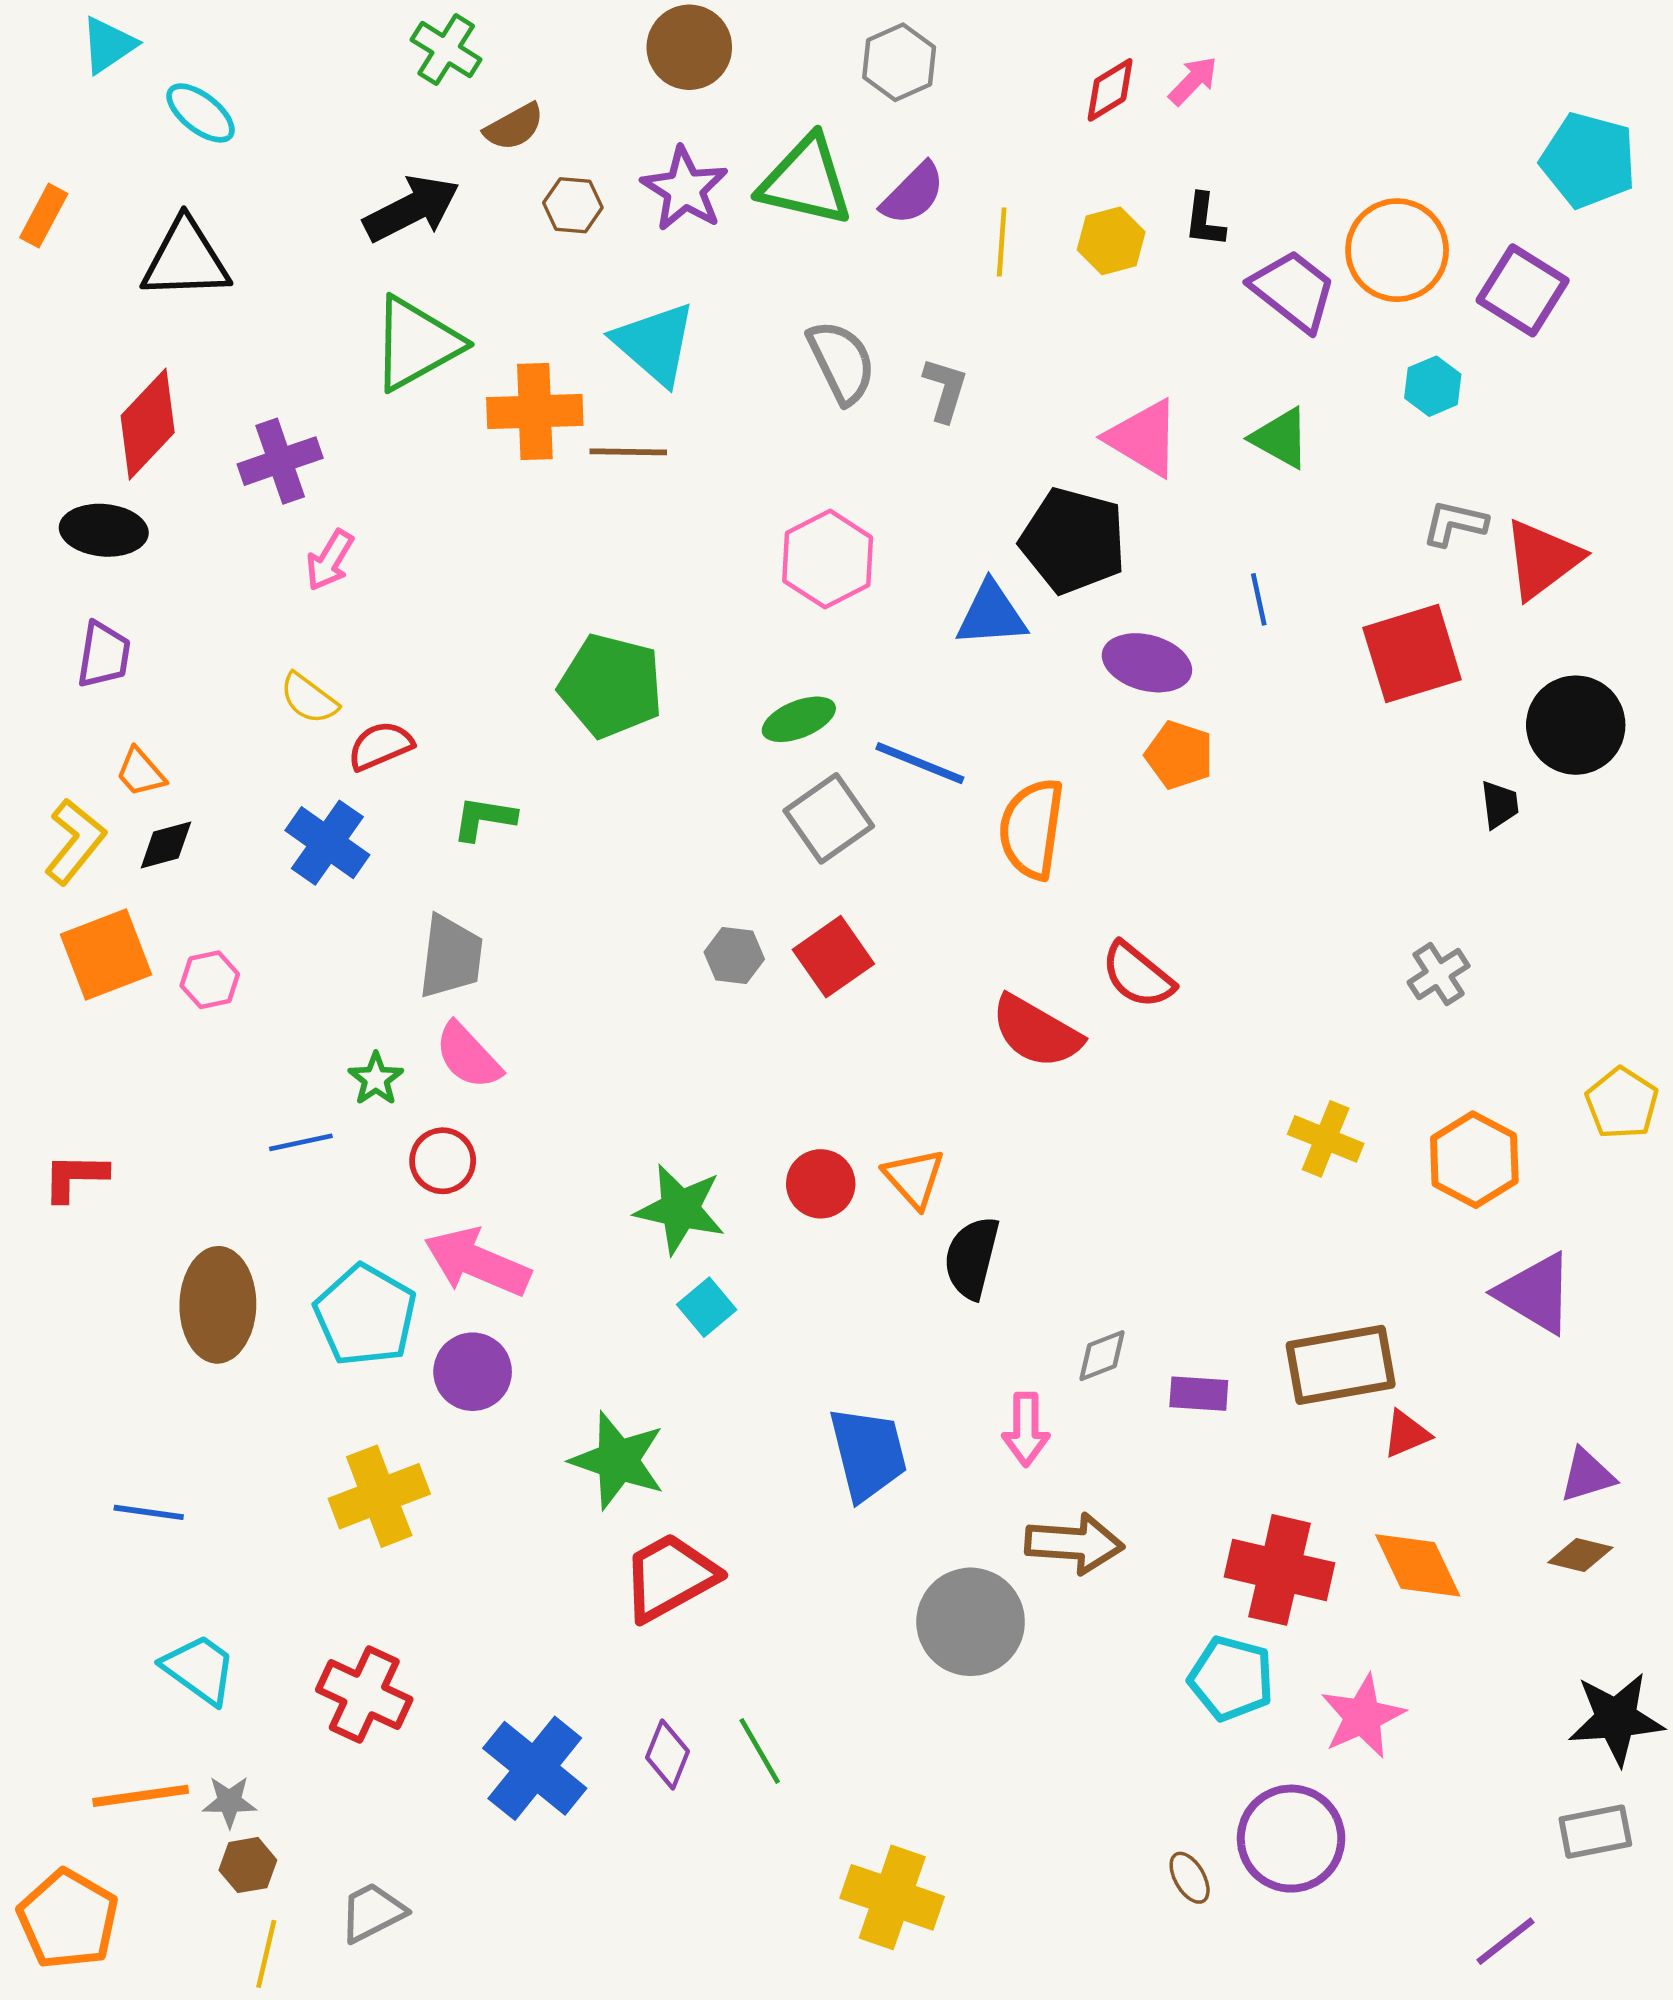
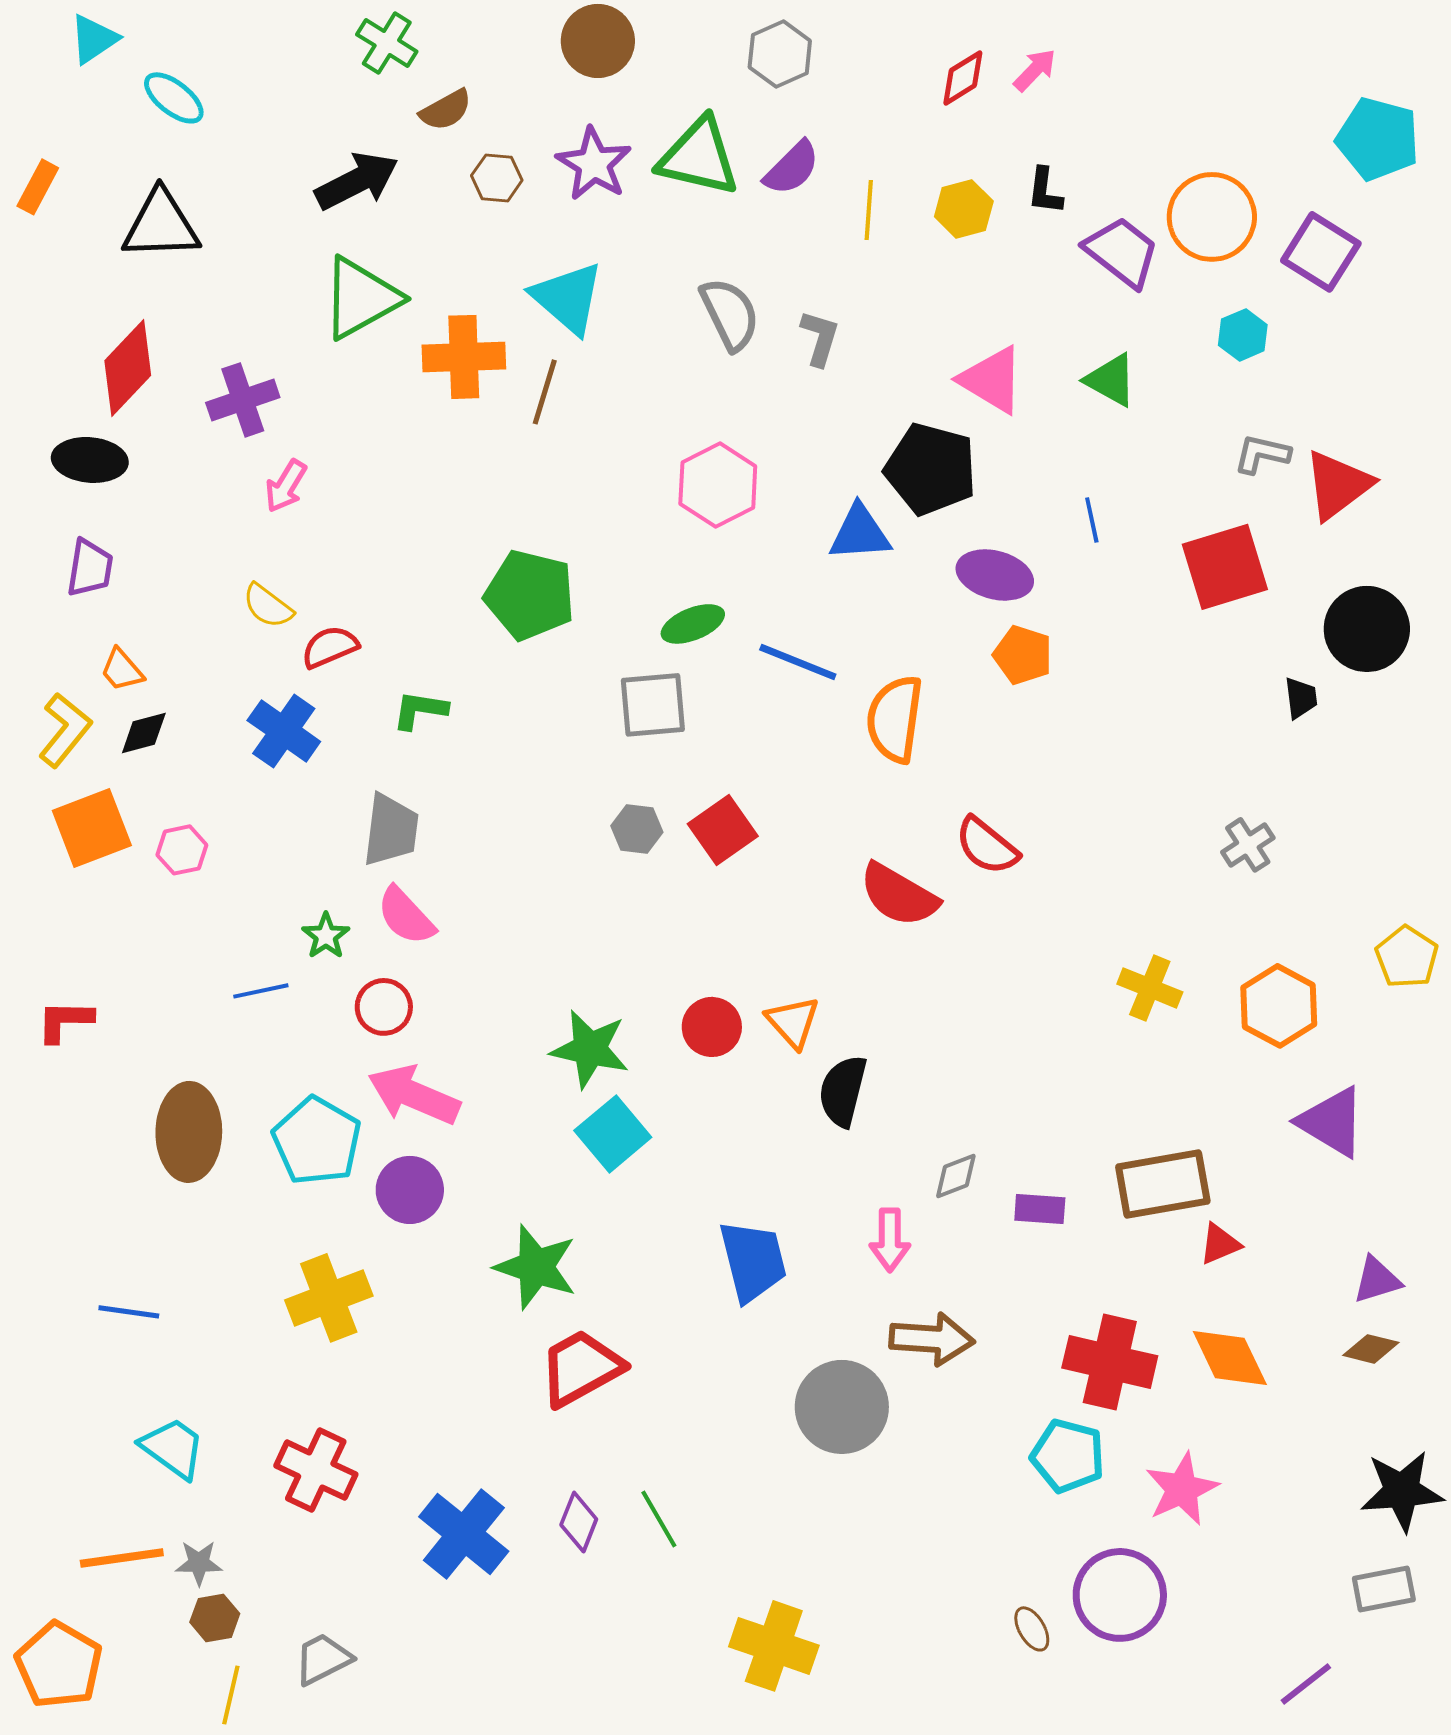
brown line: (628, 452) -> (545, 392), turned -74
gray square: (829, 818) -> (653, 705), moved, turned 30
cyan square: (707, 1307) -> (613, 1134), size x1.5

